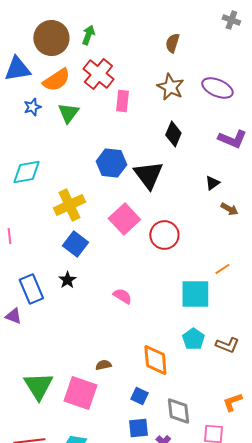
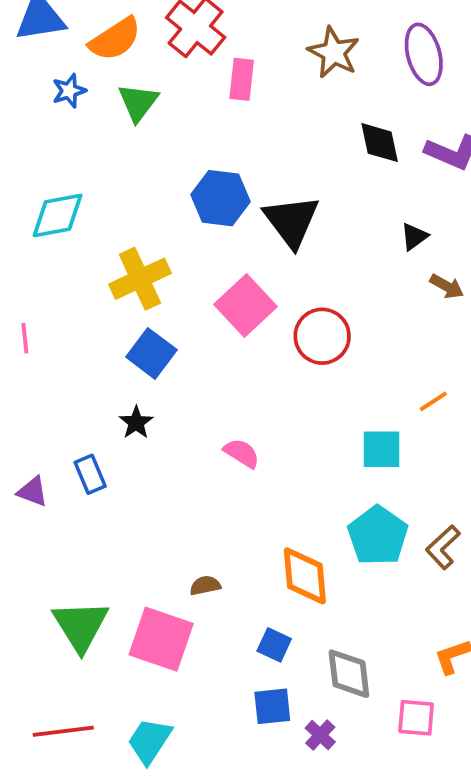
purple ellipse: (217, 88) -> (424, 54), turned 52
black diamond: (173, 134) -> (380, 143), moved, turned -35
blue rectangle: (31, 289) -> (90, 474), moved, size x0.7
cyan square: (195, 294) -> (382, 449), size x0.7
cyan pentagon: (193, 339) -> (378, 536), size x1.4
brown L-shape: (227, 345) -> (443, 547), turned 115

